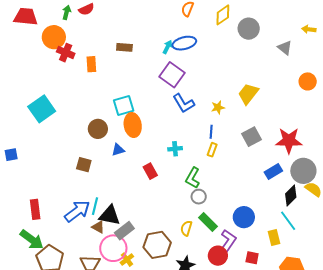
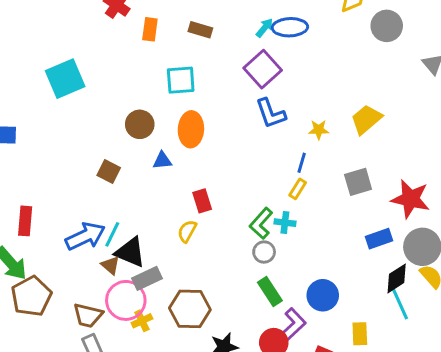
brown rectangle: (124, 47) -> (200, 30), moved
cyan square: (124, 105) -> (181, 80), moved
cyan cross: (175, 149) -> (285, 223), moved
cyan line: (288, 221) -> (400, 304), moved
yellow semicircle: (186, 228) -> (187, 231), moved

